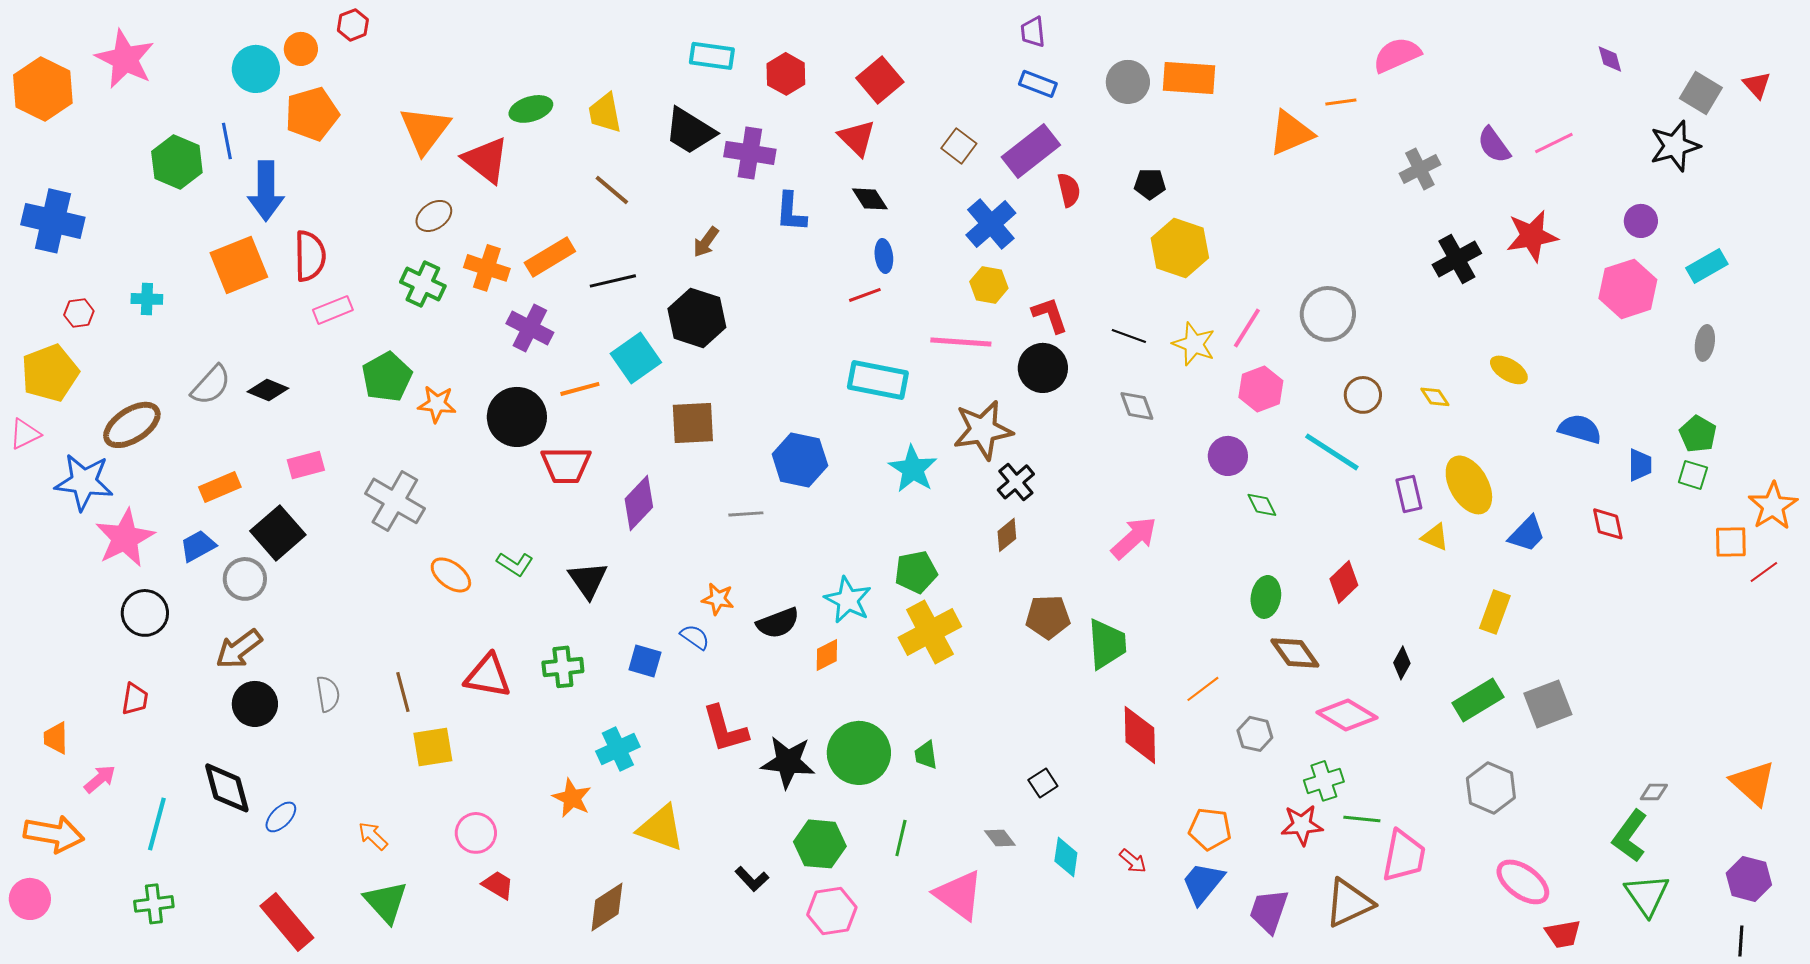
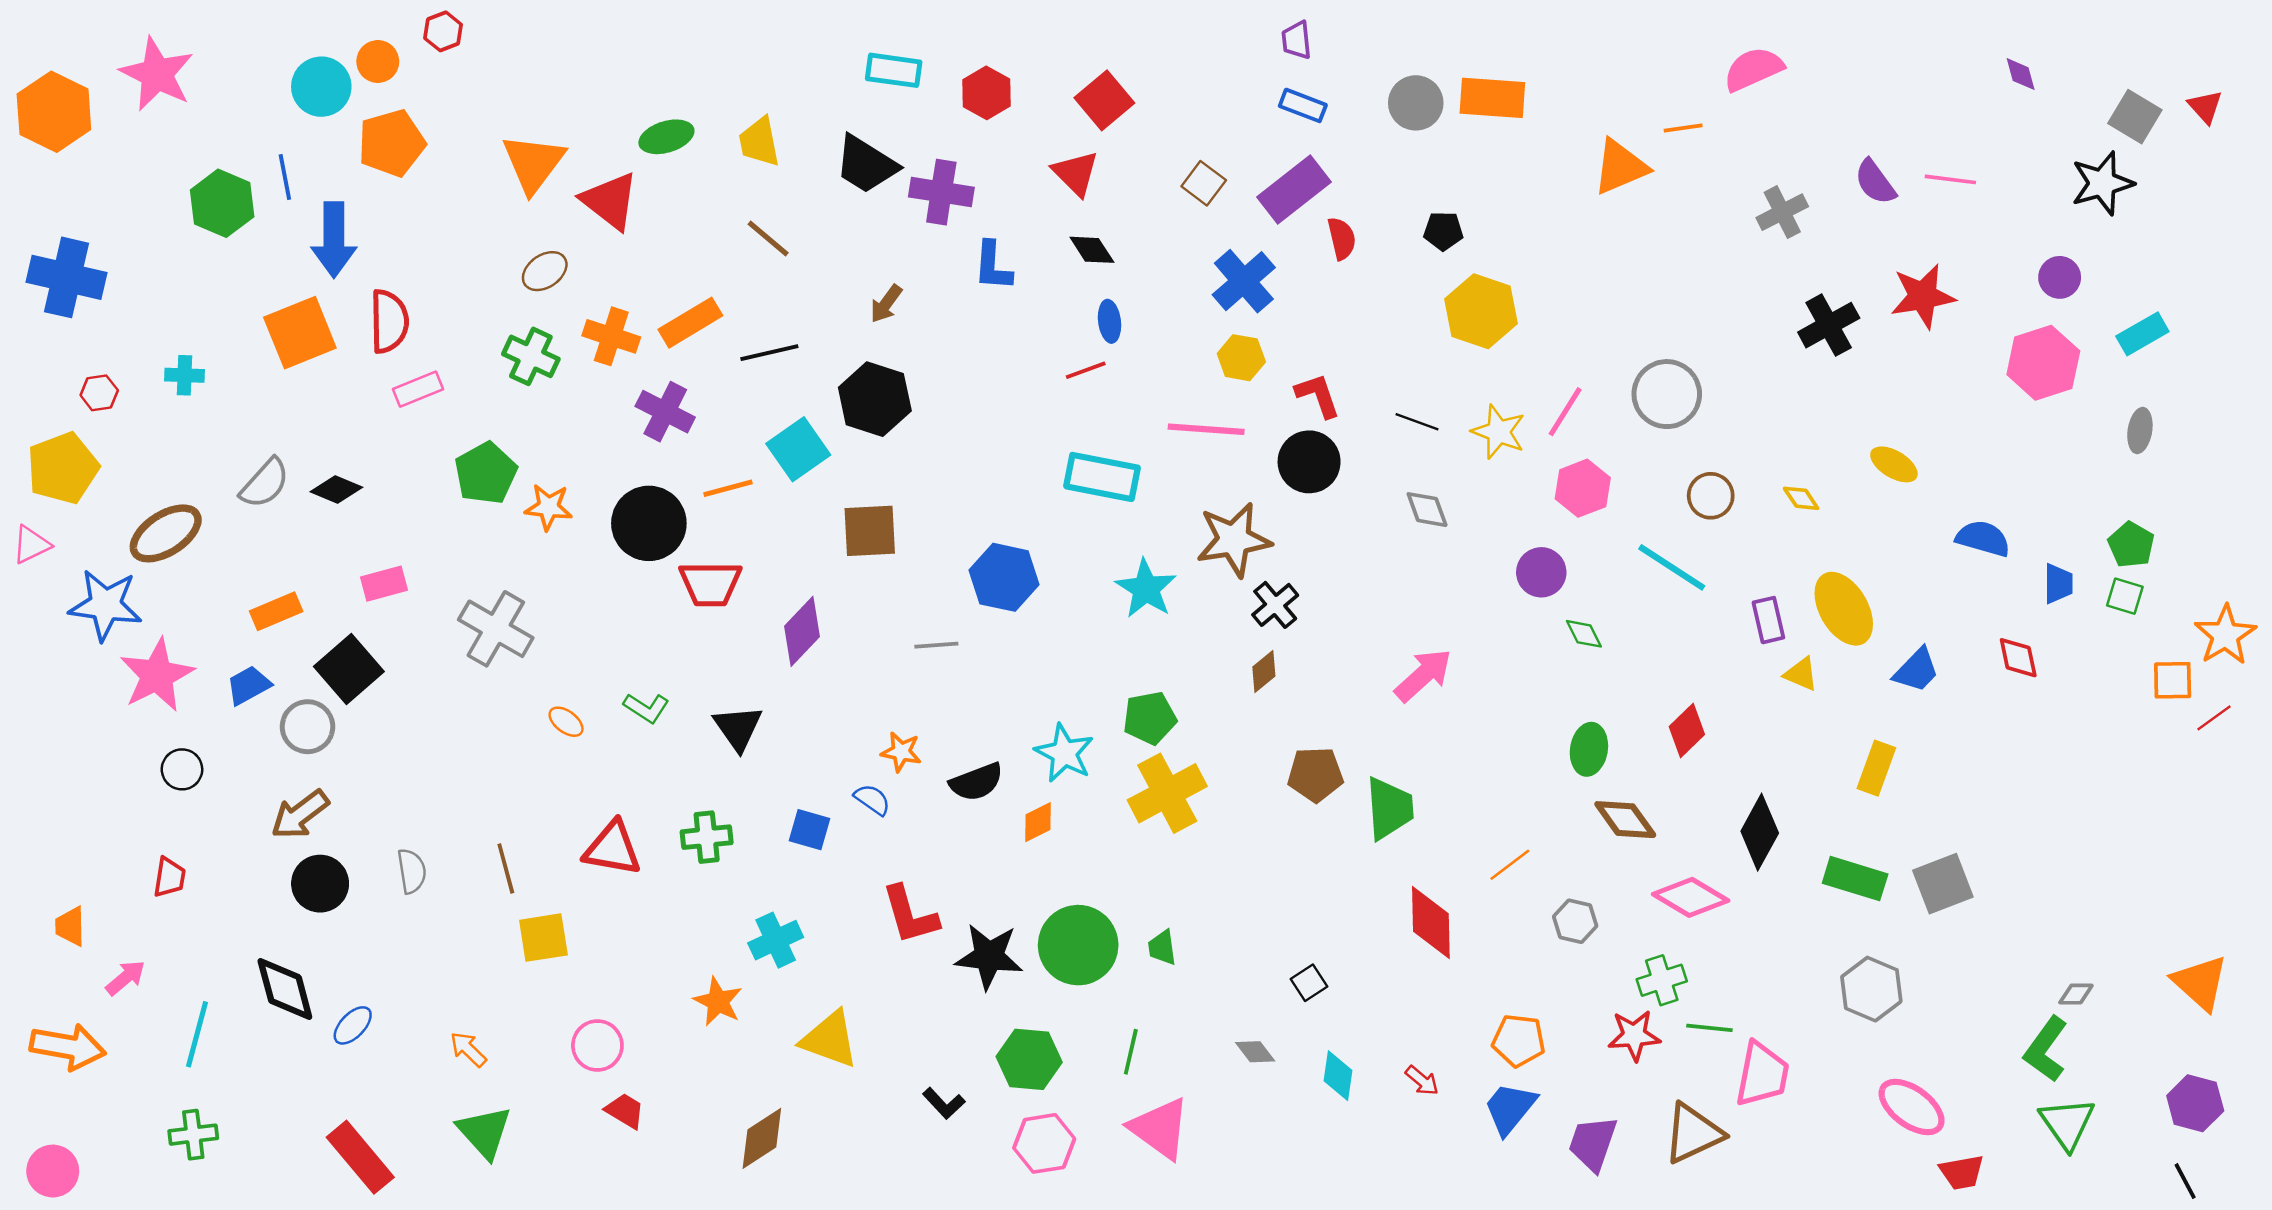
pink line: (1554, 143) -> (1950, 179), turned 33
orange ellipse: (451, 575) -> (566, 722), size x0.7
black circle: (145, 613) -> (182, 769), size x0.7
black diamond: (1402, 663) -> (1760, 832), size x1.8
green rectangle: (1478, 700) -> (1855, 879), turned 48
pink triangle: (959, 895) -> (1160, 1128), moved
pink circle: (30, 899) -> (53, 1171), moved
black line: (1741, 941) -> (2185, 1181), turned -32

